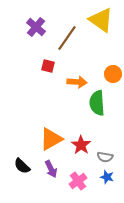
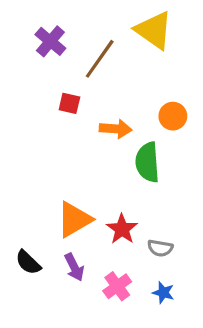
blue star: (107, 177) -> (163, 293), moved

